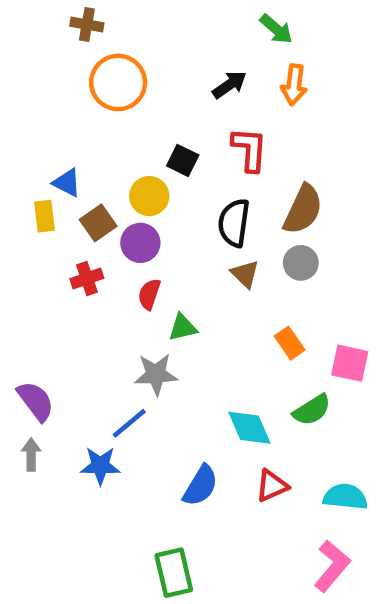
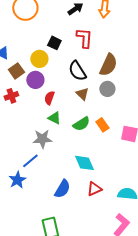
black semicircle: (234, 223) -> (77, 71), turned -40
red semicircle: (149, 294) -> (49, 98), moved
green triangle: (183, 328) -> (54, 118), turned 40
green semicircle: (312, 410) -> (81, 124), moved
blue star: (100, 466) -> (17, 180), turned -30

